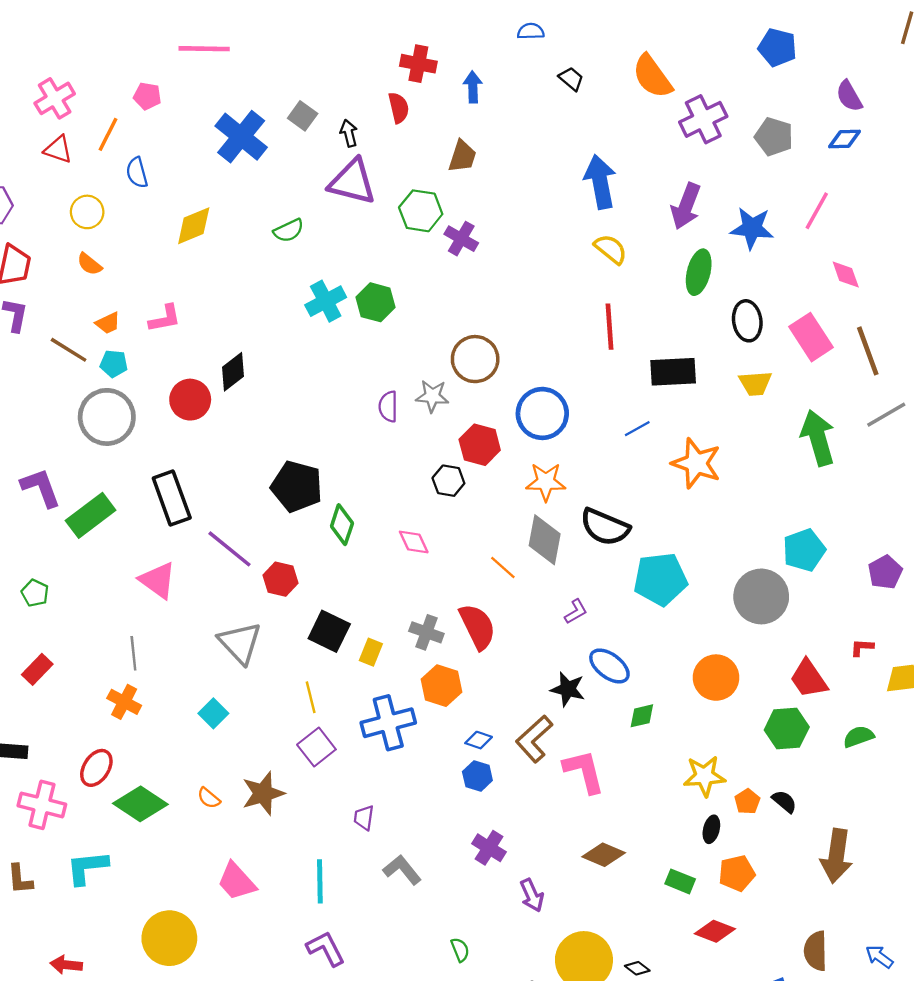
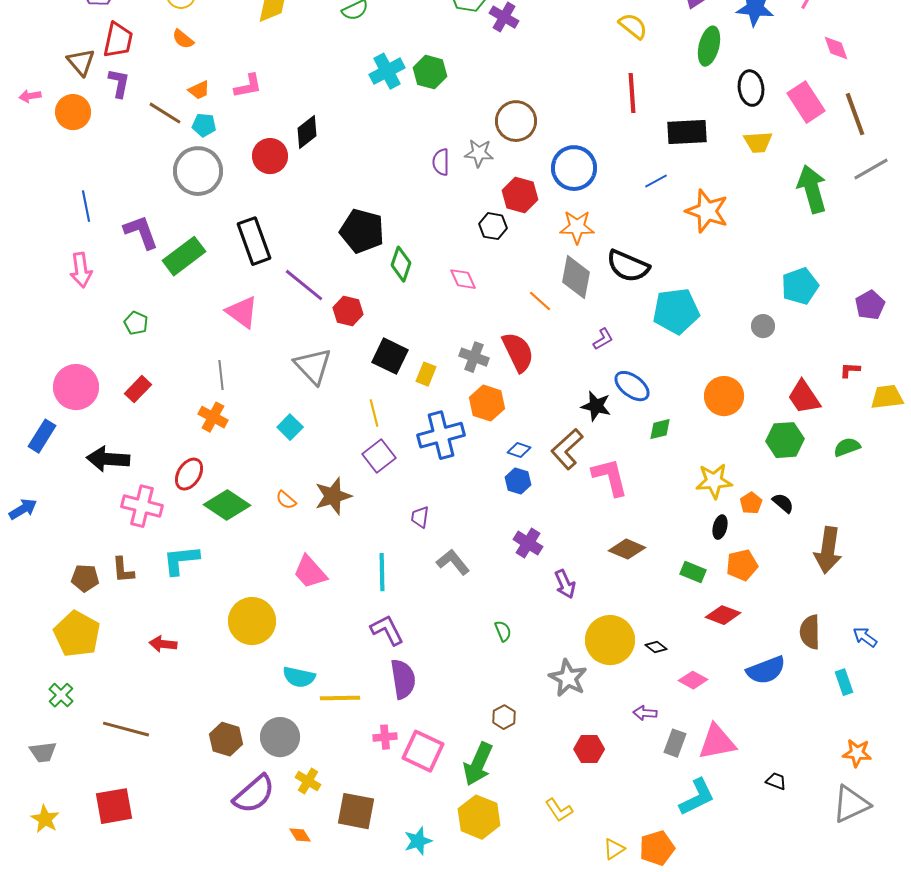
gray circle: (761, 596) -> (763, 326), size x0.5

